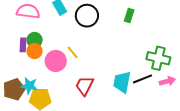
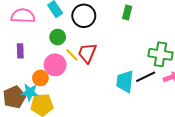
green circle: (35, 40) -> (58, 37), moved
orange circle: (35, 51) -> (40, 78), moved
red trapezoid: (85, 86) -> (87, 53), moved

